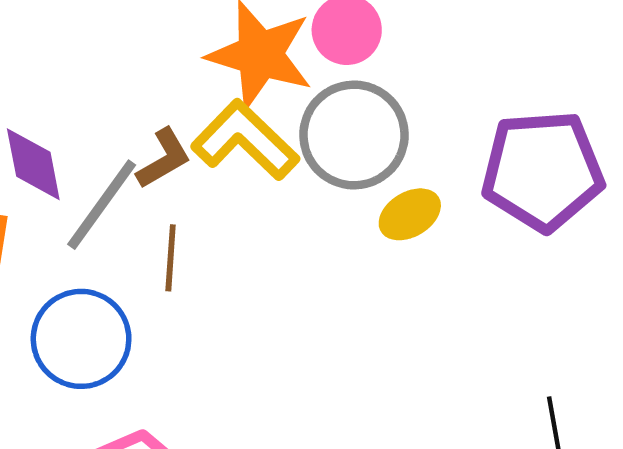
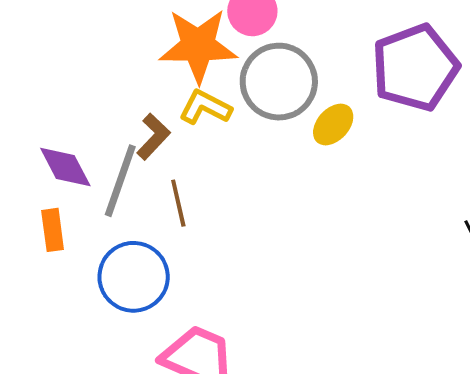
yellow L-shape: (245, 140) -> (205, 107), size x0.7

